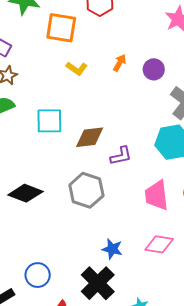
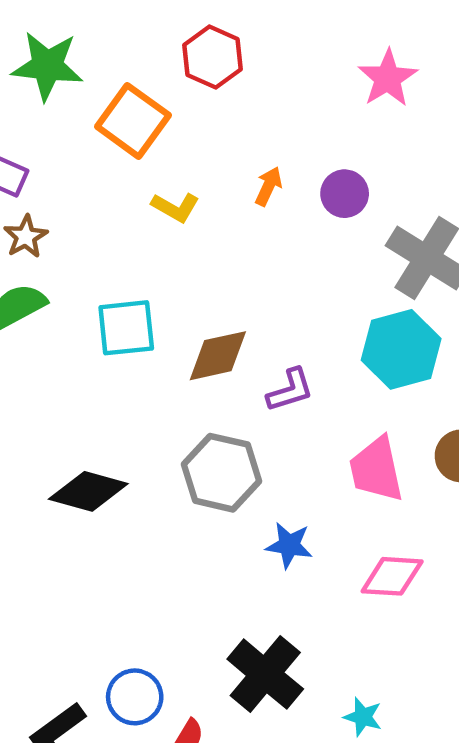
orange square: (61, 28) -> (133, 121), turned 32
blue star: (112, 249) -> (289, 545), moved
blue circle: (38, 275) -> (135, 697), moved

